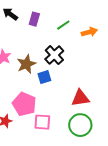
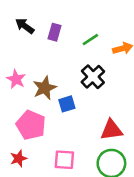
black cross: (54, 55) -> (93, 77), moved
pink pentagon: (24, 104) -> (31, 125), moved

